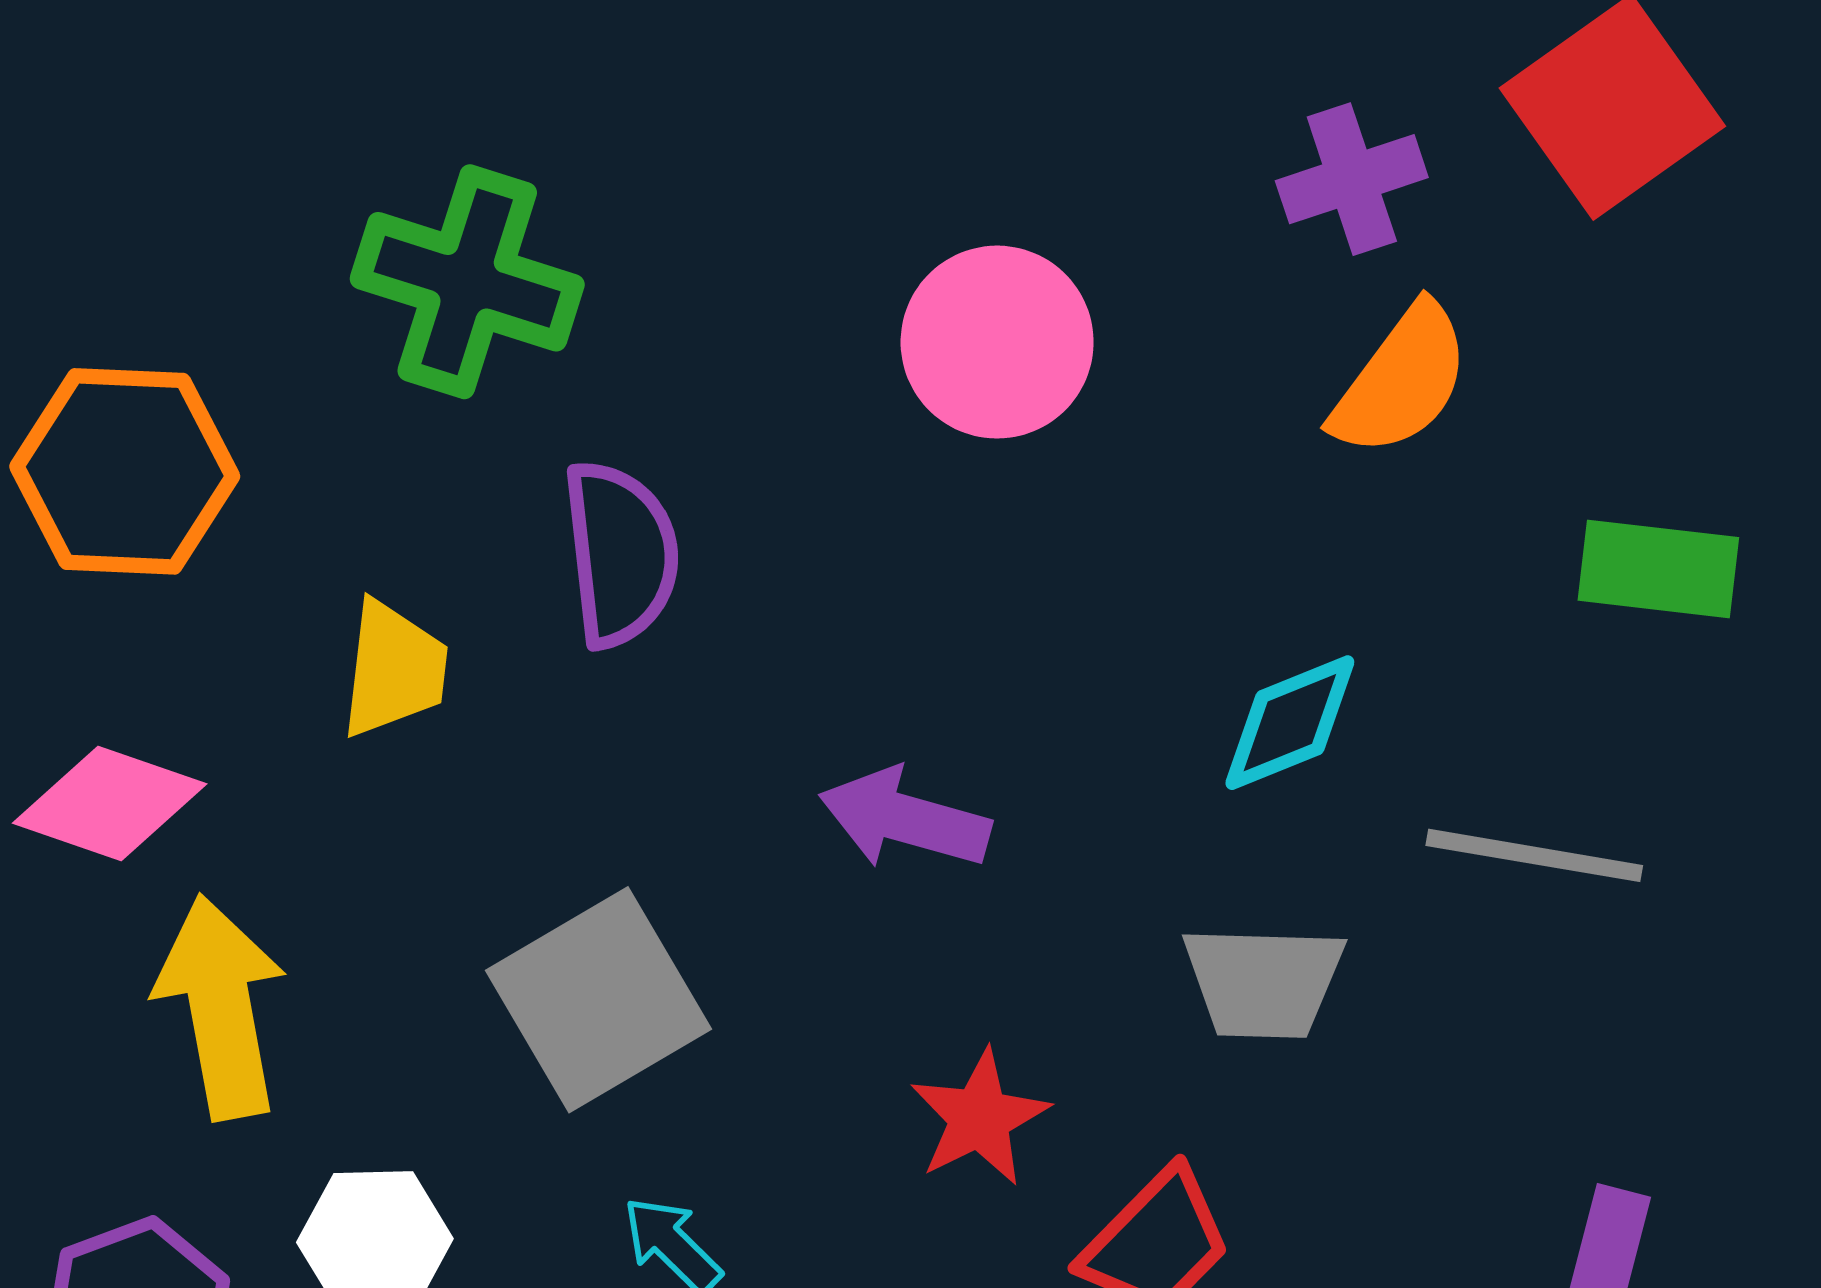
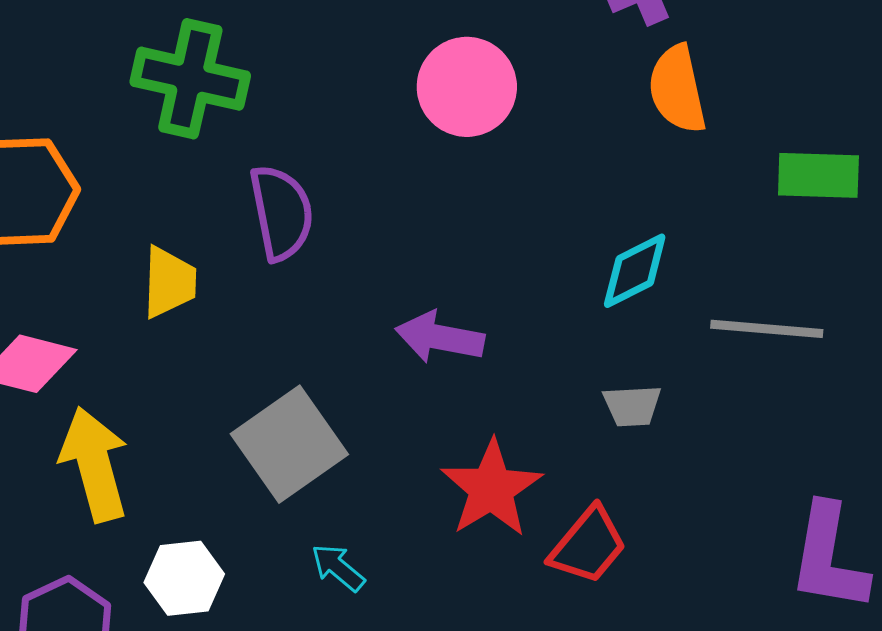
orange semicircle: (1401, 380) -> (677, 89), turned 136
gray trapezoid: (1263, 982) -> (632, 406), size x0.7
red star: (979, 1118) -> (491, 489), size x1.4

